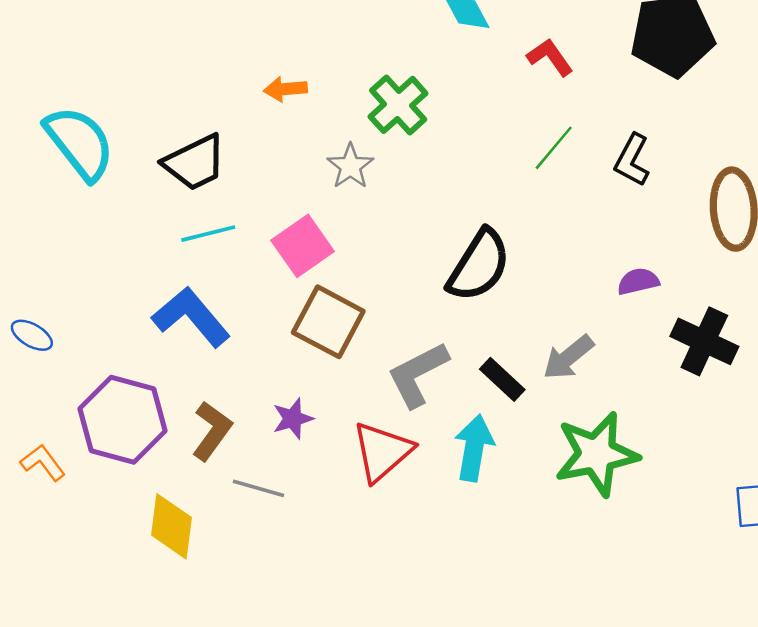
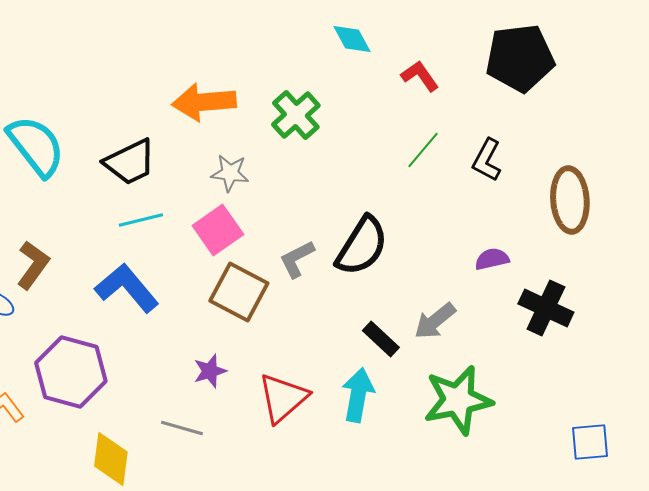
orange arrow: (285, 89) -> (204, 102), size x1.8
gray star: (350, 166) -> (230, 173), moved, turned -30
gray L-shape: (418, 374) -> (297, 259), moved, size x0.7
brown L-shape: (212, 431) -> (33, 265), moved

